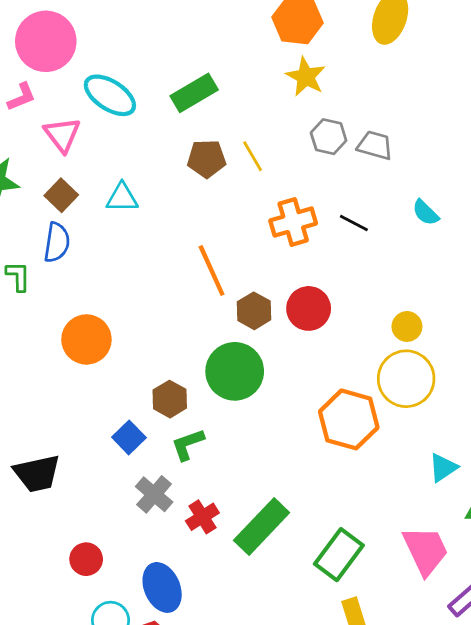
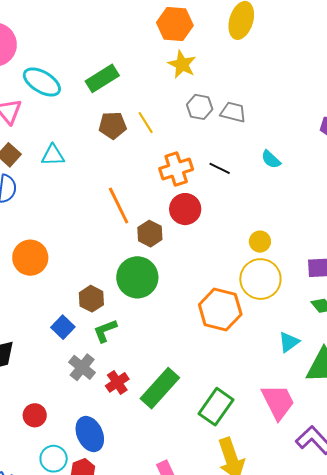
red circle: (309, 308) -> (185, 209), moved

